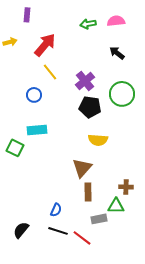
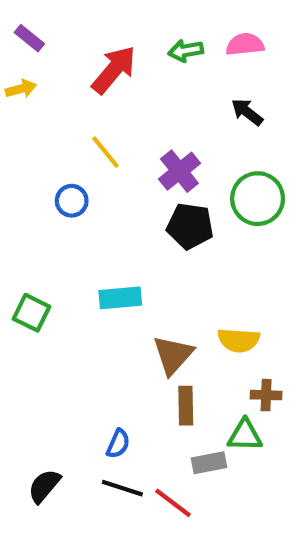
purple rectangle: (27, 15) -> (29, 38), moved, turned -56
red arrow: (45, 45) -> (114, 70), moved
cyan rectangle: (37, 130) -> (120, 298), moved
yellow semicircle: (98, 140) -> (239, 340), moved

